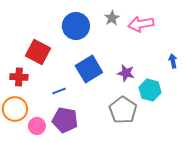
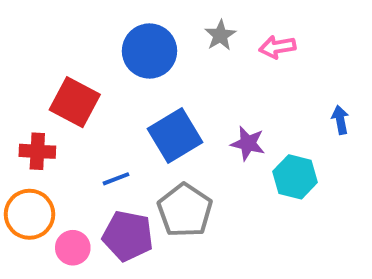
pink arrow: (141, 24) -> (277, 47), size x0.7
gray pentagon: (123, 110) -> (185, 210), moved

